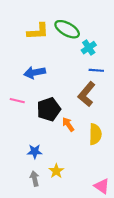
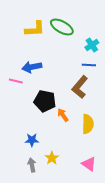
cyan cross: (89, 48) -> (92, 45), moved
pink line: (17, 101) -> (16, 81), moved
black pentagon: (49, 109) -> (45, 101), turned 30
pink triangle: (102, 186) -> (89, 164), moved

